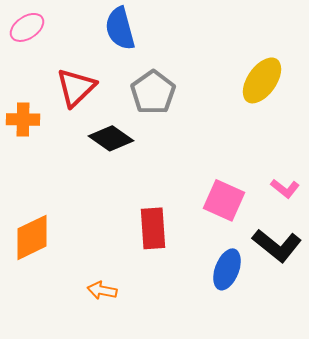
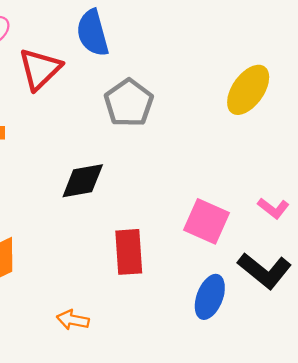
red triangle: (76, 87) -> (40, 69), moved
black diamond: (111, 138) -> (83, 181), moved, turned -45

